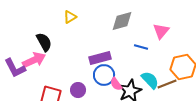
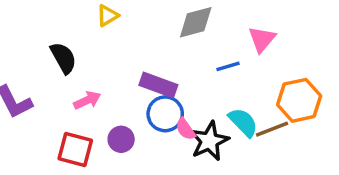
blue line: (141, 47) -> (228, 66), turned -32
purple rectangle: (100, 58) -> (158, 85), turned 35
pink arrow: (34, 60) -> (87, 100), moved, size x0.7

